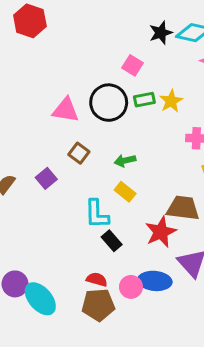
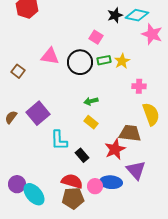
pink triangle: (66, 110) -> (50, 56), moved
brown square: (79, 153) -> (18, 71), moved
purple square: (46, 178) -> (38, 113), size x1.6
cyan L-shape: (97, 214) -> (59, 140), moved
red semicircle: (97, 279) -> (72, 181), size x1.5

